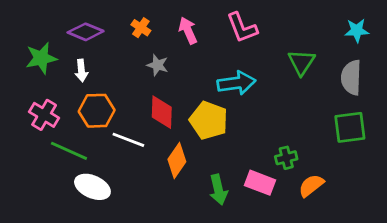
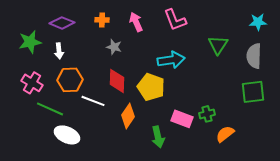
orange cross: (141, 28) -> (102, 20), turned -32
pink rectangle: (260, 183) -> (182, 119), moved

